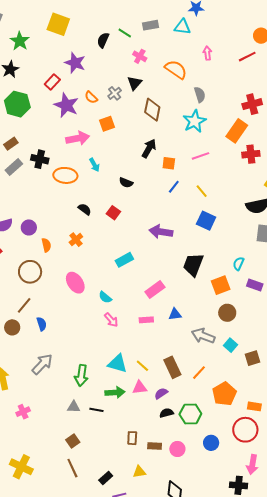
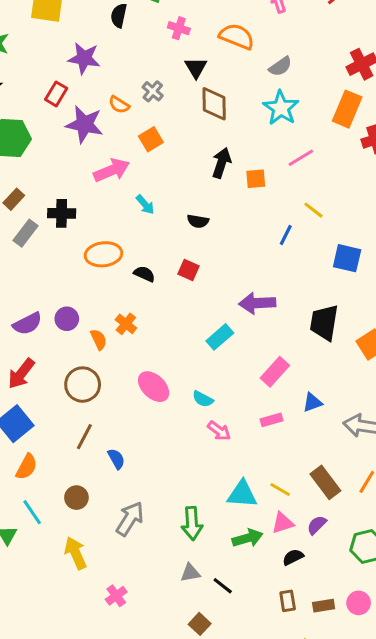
black triangle: (135, 83) -> (196, 68), moved
gray semicircle: (200, 95) -> (280, 66), turned 84
orange ellipse: (65, 175) -> (104, 254), moved
blue line: (174, 187) -> (286, 235), moved
blue square: (206, 221) -> (347, 258), moved
purple arrow: (161, 232) -> (257, 303), moved
orange cross: (76, 240) -> (126, 324), moved
brown circle: (12, 327) -> (76, 498), moved
black line: (96, 410) -> (223, 586), moved, turned 40
black semicircle: (166, 413) -> (293, 557), moved

